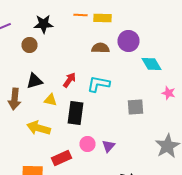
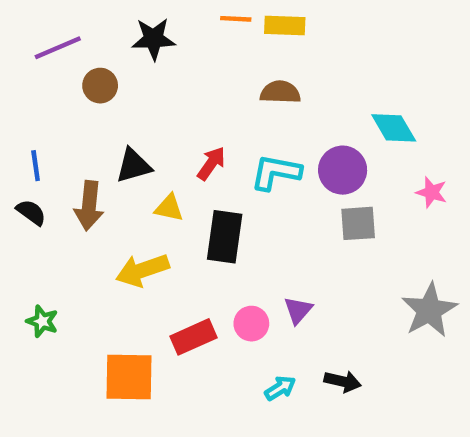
purple circle: (128, 41) -> (343, 170), moved
brown circle: (30, 45) -> (100, 86), moved
yellow arrow: (38, 128) -> (142, 270), turned -35
pink circle: (88, 144) -> (251, 324), moved

